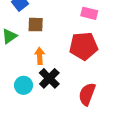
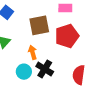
brown square: (36, 25) -> (39, 25), moved, size x1.5
cyan circle: (24, 85) -> (24, 72), moved

